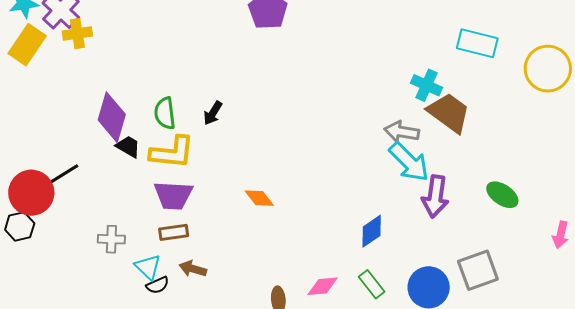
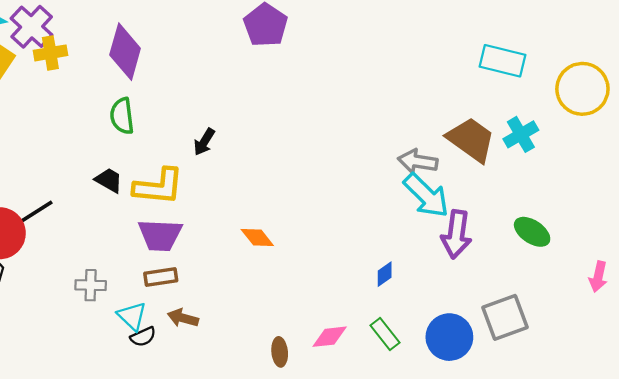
cyan cross: (426, 85) -> (521, 134), moved, turned 36
green semicircle: (165, 113) -> (122, 116), moved
purple diamond: (112, 117) -> (125, 52), moved
blue diamond: (372, 231) -> (385, 274), size x0.7

